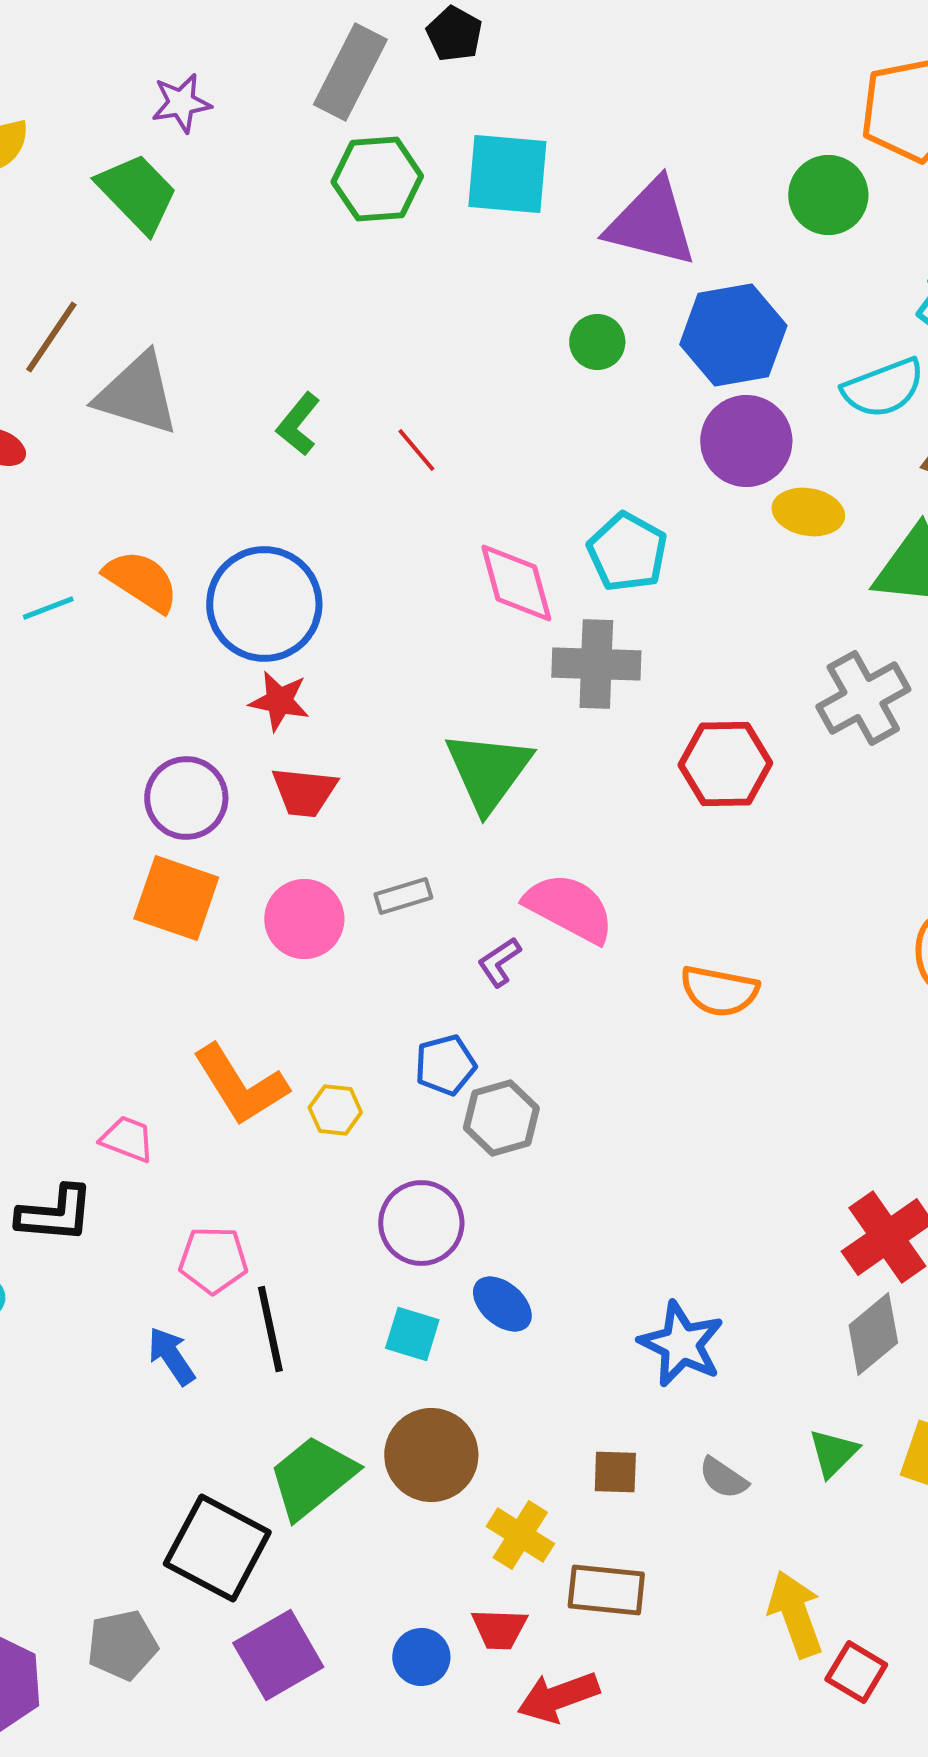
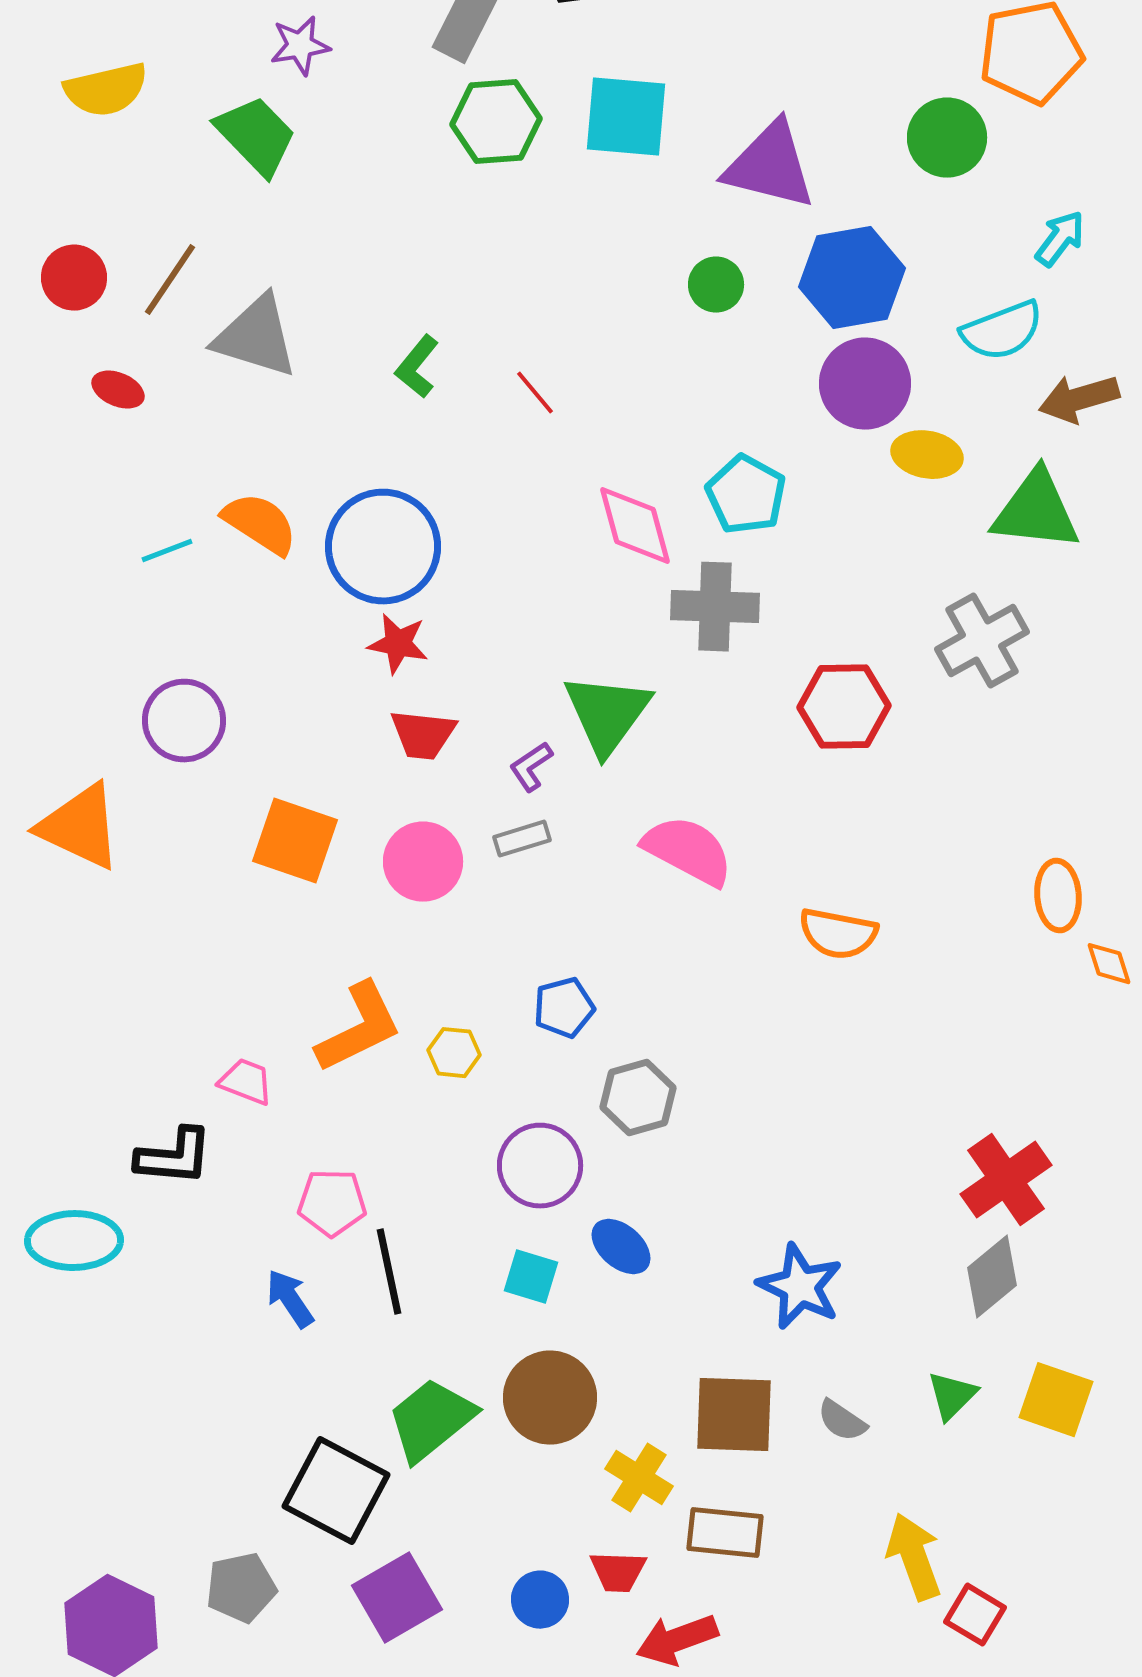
purple circle: (186, 798) -> (184, 721), moved
purple L-shape: (499, 962) -> (531, 767), moved
orange L-shape: (240, 1085) -> (359, 1028), turned -84
gray hexagon: (501, 1118) -> (638, 1098), moved
brown square: (615, 1472) -> (734, 1415), size x1.8

